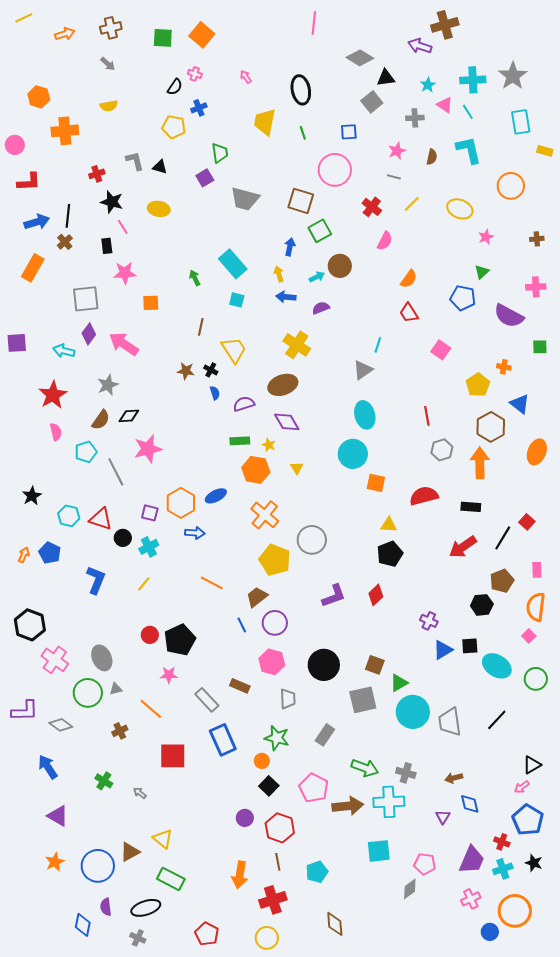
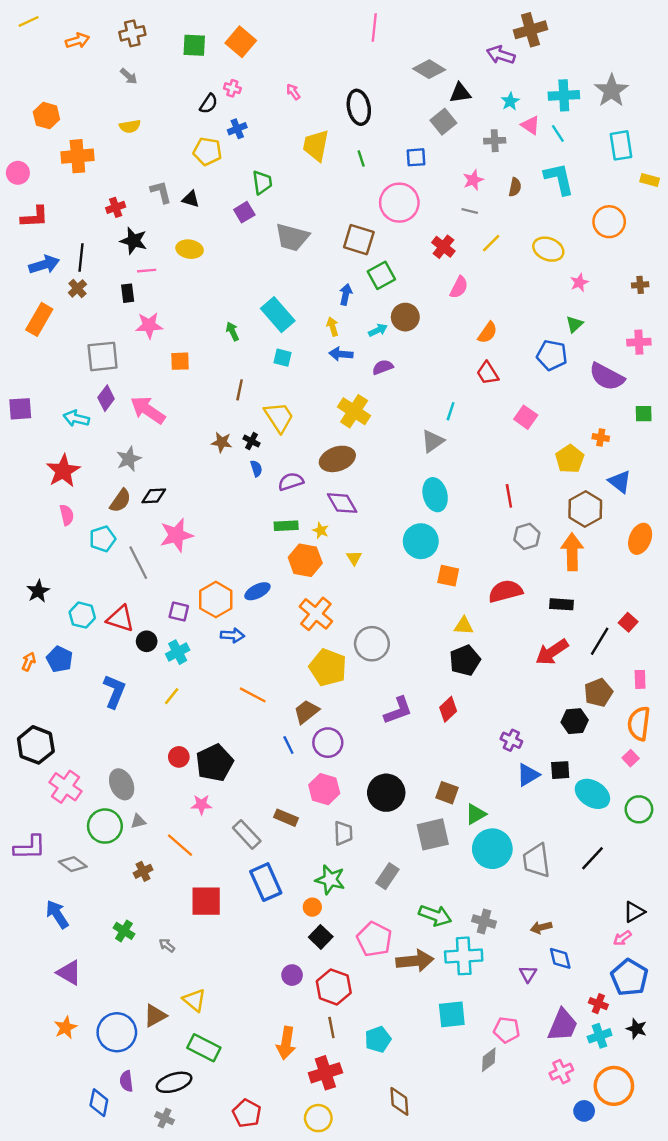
pink line: (123, 227) -> (147, 271), turned -63

